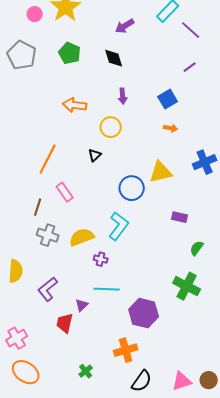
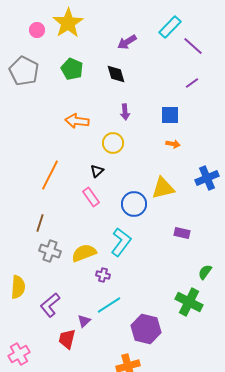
blue square: (168, 99) -> (170, 115), turned 30
pink rectangle: (65, 192) -> (91, 197), moved
green semicircle: (197, 248) -> (205, 272), moved
cyan line: (107, 289) -> (109, 305), turned -35

